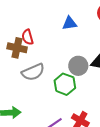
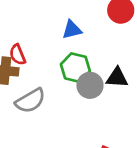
green hexagon: (65, 84) -> (75, 68), moved

